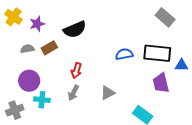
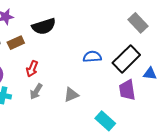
black rectangle: (157, 53) -> (126, 59), turned -56
red arrow: (76, 70) -> (32, 69), moved

